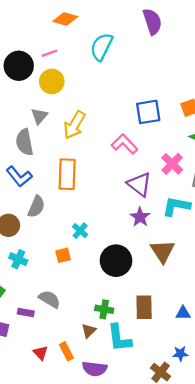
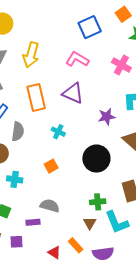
purple triangle: (139, 184) -> (73, 93), moved
purple star: (140, 217) -> (107, 117), turned -30
cyan cross: (80, 231) -> (58, 132), moved

